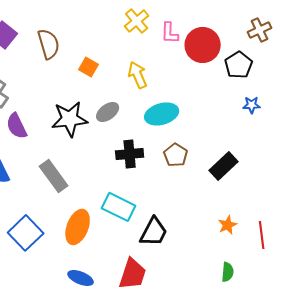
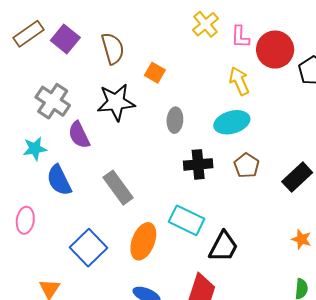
yellow arrow: (138, 75) -> (239, 81), moved
gray ellipse: (108, 112) -> (175, 120), turned -50
black star: (70, 119) -> (116, 102), moved
orange star: (228, 225) -> (301, 239), turned -30

